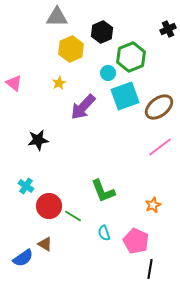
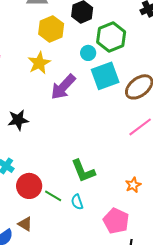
yellow star: (59, 83) -> (39, 63), size x1.6
cyan semicircle: (104, 233) -> (77, 202), moved

